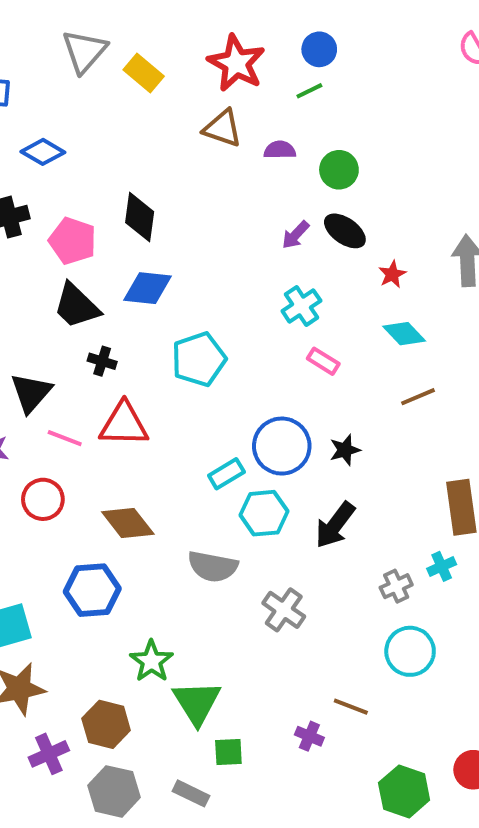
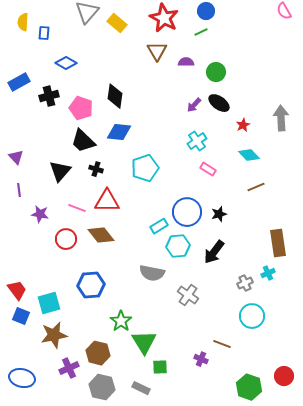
brown triangle: (223, 128) -> (157, 51), turned 40
black triangle: (31, 393) -> (60, 171), moved
brown diamond: (128, 523) -> (101, 235), moved

